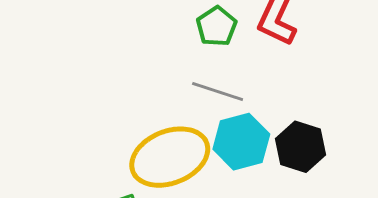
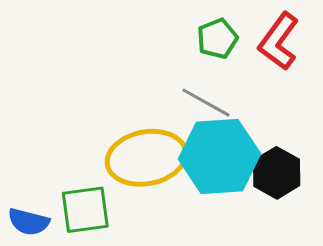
cyan hexagon: (241, 142) -> (220, 156), size x1.4

